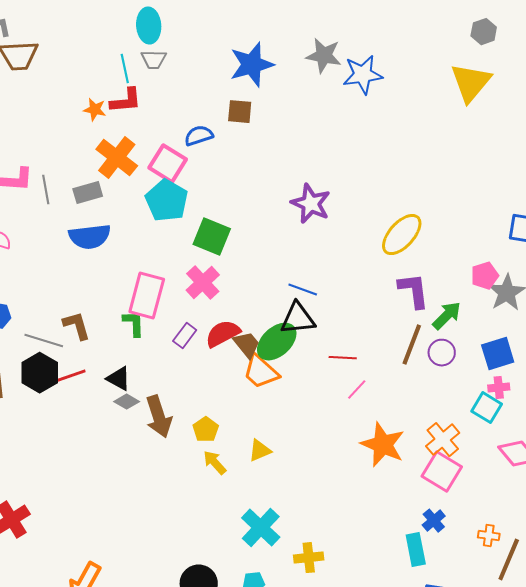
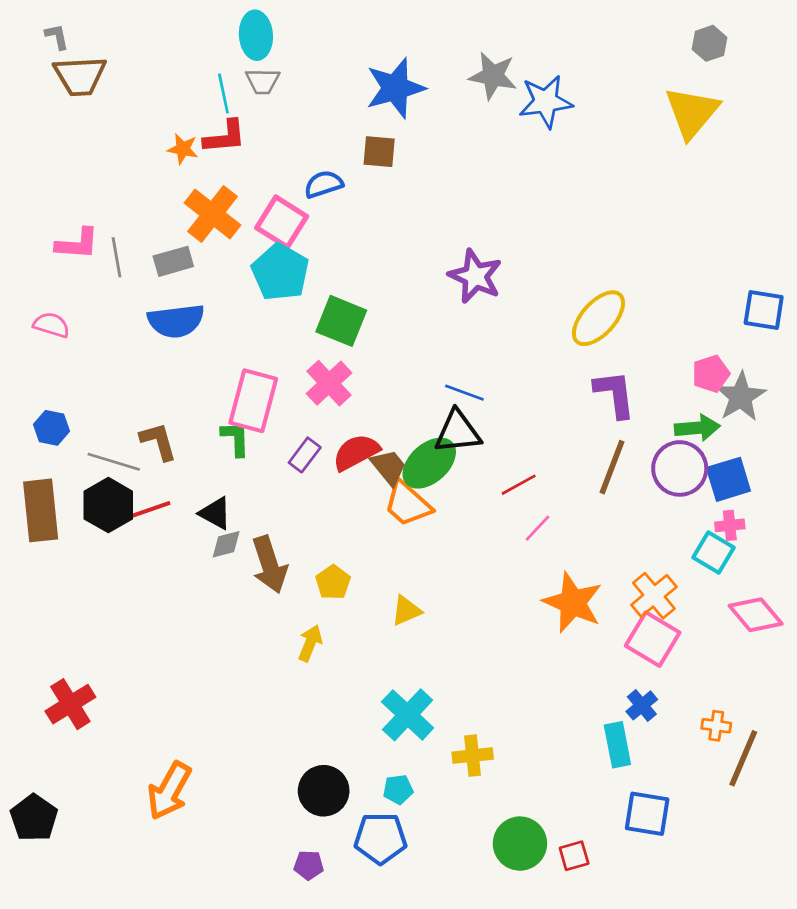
green arrow: (447, 316) -> (697, 428), moved, turned 40
purple circle: (442, 353) -> (680, 468), moved, size x1.5
red line: (343, 358) -> (519, 485), turned -32
gray diamond: (127, 402) -> (226, 544), turned -45
yellow arrow: (215, 463) -> (310, 643), moved, turned 64

